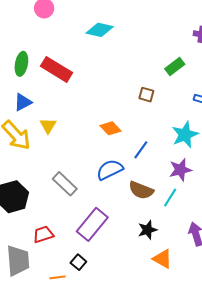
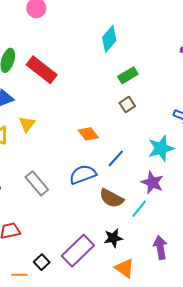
cyan diamond: (100, 30) -> (109, 39), moved, turned -68
green rectangle: (175, 66) -> (128, 75), moved
brown square: (146, 95) -> (127, 105), turned 35
purple star: (180, 170) -> (152, 182), turned 30
purple rectangle: (92, 224) -> (78, 251), moved

